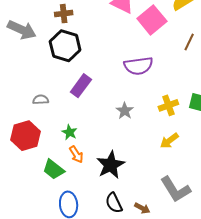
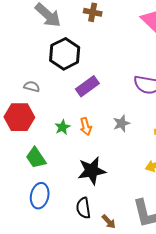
black hexagon: (65, 46) -> (65, 54), moved
gray semicircle: (41, 100) -> (32, 87), moved
orange arrow: (76, 154) -> (86, 126), moved

